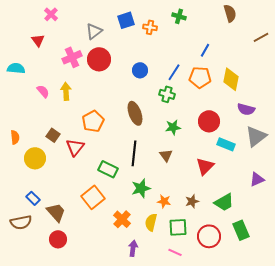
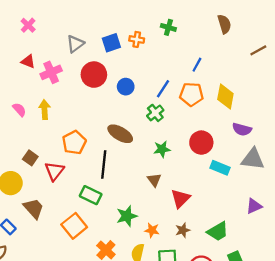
blue square: (126, 20) -> (111, 43), moved
red triangle: (38, 40) -> (28, 61), moved, turned -32
red circle: (99, 59) -> (94, 75), moved
green cross: (167, 94) -> (155, 113), turned 35
brown ellipse: (135, 113) -> (120, 134), turned -40
gray triangle: (256, 136) -> (253, 159), turned 45
black line: (134, 153) -> (104, 164), moved
red triangle: (205, 166) -> (181, 198), moved
brown trapezoid: (56, 212) -> (34, 208), moved

